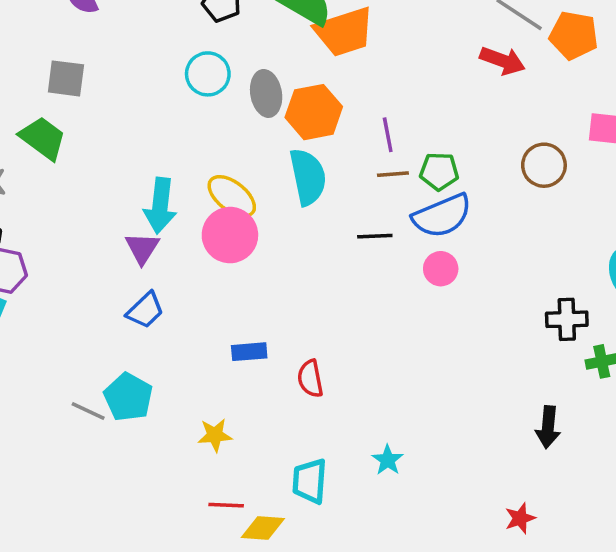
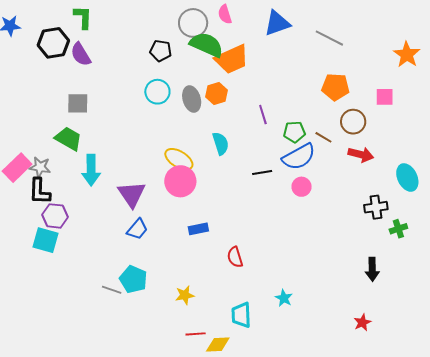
orange pentagon: (574, 35) -> (335, 87), moved
red arrow: (502, 61) -> (361, 154), moved
orange hexagon: (314, 112) -> (217, 93), moved, size x0.7
brown line: (393, 174) -> (323, 137), moved, turned 42
cyan semicircle: (308, 177) -> (221, 143), size x0.7
cyan arrow: (160, 206) -> (91, 170), moved
purple triangle: (142, 248) -> (132, 194), size x1.4
blue rectangle: (249, 352) -> (198, 229), moved

